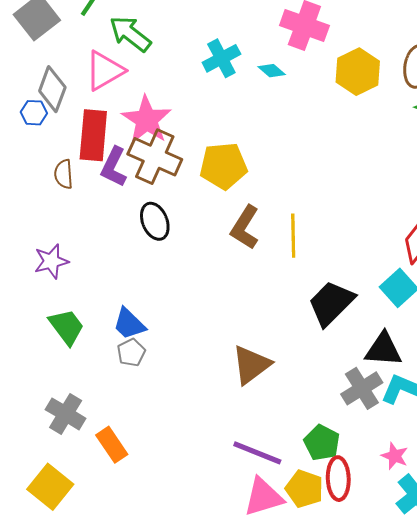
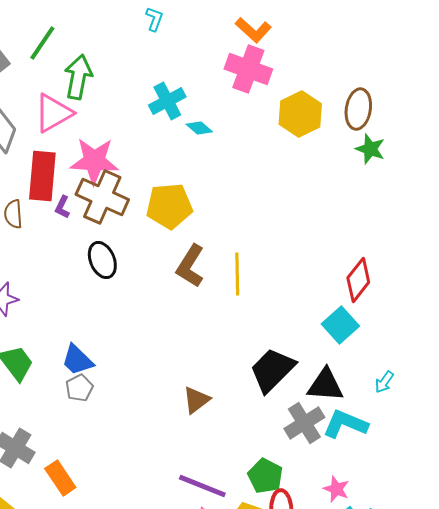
green arrow: (130, 34) -> (78, 77), turned 63
cyan diamond: (272, 71) -> (199, 128), moved
pink star: (147, 120) -> (94, 161), turned -30
purple L-shape: (114, 167) -> (62, 207), size x0.6
black trapezoid: (331, 303) -> (272, 370), moved
brown triangle: (251, 365) -> (196, 400), size x0.7

